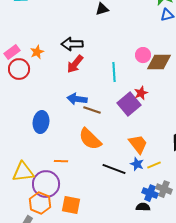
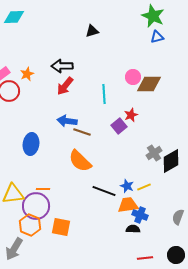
purple square: (129, 104) -> (119, 126), size x0.7
orange trapezoid: (138, 144) -> (128, 205), moved, turned -60
orange line: (61, 161) -> (43, 189), moved
gray cross: (164, 189) -> (154, 153), moved, turned 35

